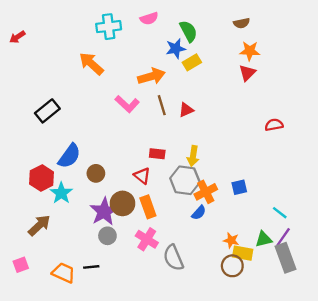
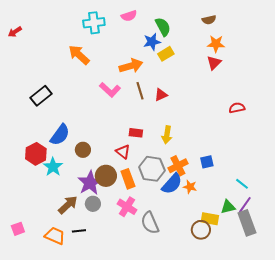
gray hexagon: (185, 180) -> (152, 169), moved
blue semicircle: (199, 213) -> (172, 184), size x1.6
brown arrow: (39, 225) -> (68, 205), moved
orange star: (231, 240) -> (190, 187), moved

